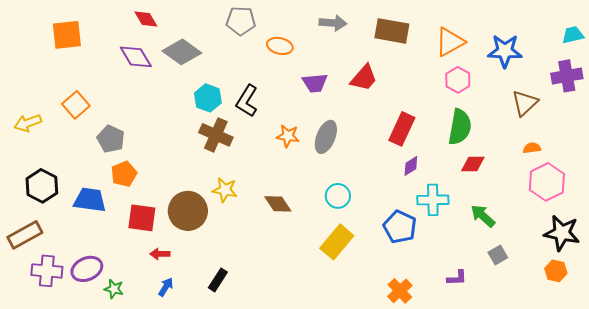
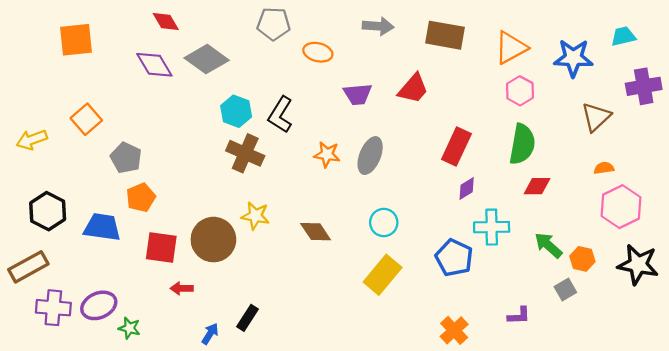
cyan trapezoid: (573, 35) -> (623, 36), moved
orange hexagon: (556, 271) -> (582, 259), moved
blue arrow: (166, 287) -> (210, 334), moved

